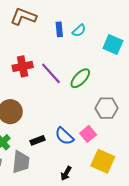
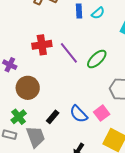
black rectangle: (38, 140) -> (53, 117), turned -32
gray trapezoid: (21, 162) -> (36, 137), turned -30

